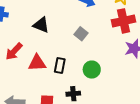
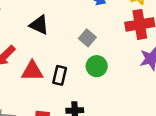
green circle: (92, 70) -> (97, 66), moved

